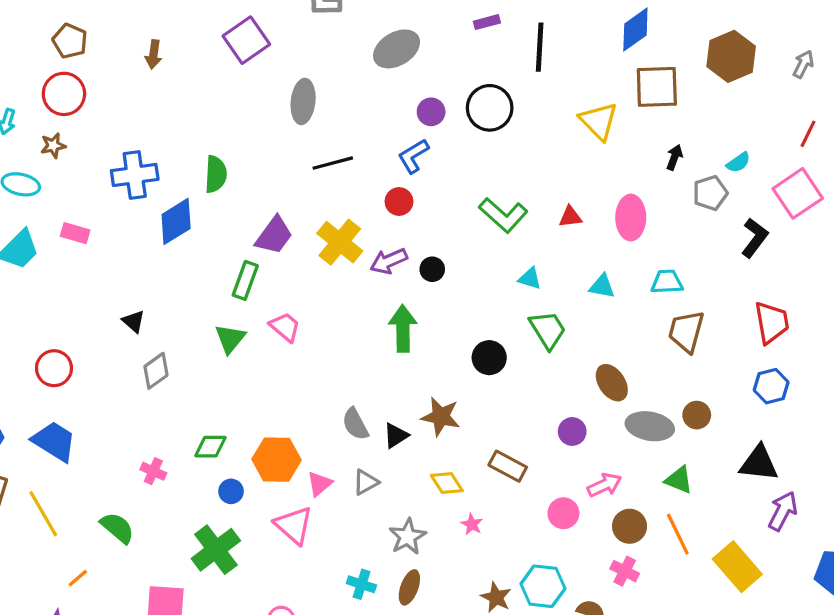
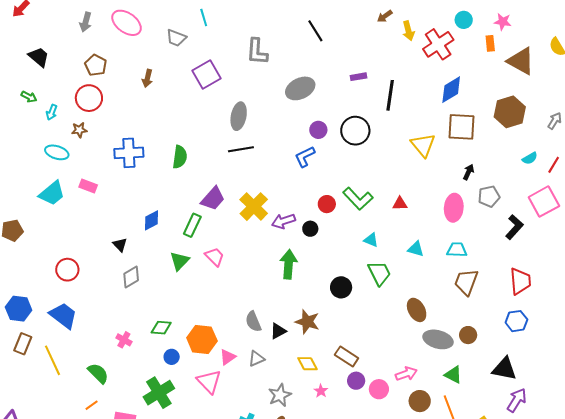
cyan semicircle: (738, 162) -> (530, 158), moved
black line: (333, 163) -> (241, 149), moved
red circle: (399, 202) -> (327, 204), moved
pink ellipse: (631, 218) -> (454, 208), moved
blue diamond: (176, 221) -> (151, 220), moved, size x0.7
purple circle: (572, 432) -> (356, 381), moved
orange line: (78, 578) -> (92, 405), moved

